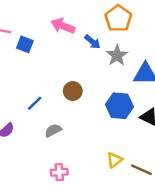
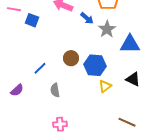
blue hexagon: (119, 106) -> (95, 65), moved
gray semicircle: (53, 130) -> (55, 90), turned -72
yellow triangle: (115, 160) -> (105, 86), moved

